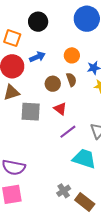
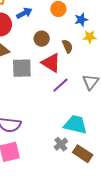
brown semicircle: (71, 80) -> (67, 46), moved
red triangle: (60, 109) -> (51, 63), size x1.5
cyan trapezoid: (84, 159) -> (75, 125), moved

